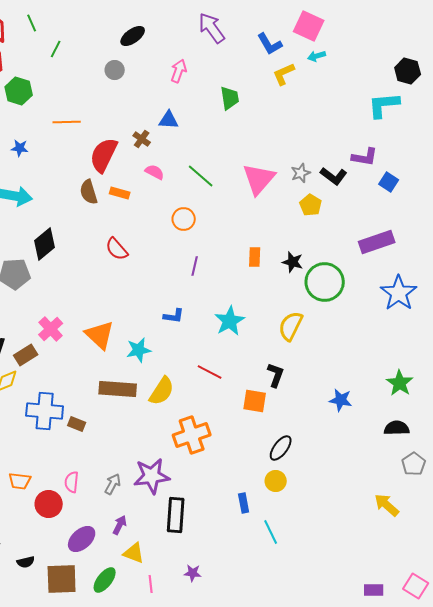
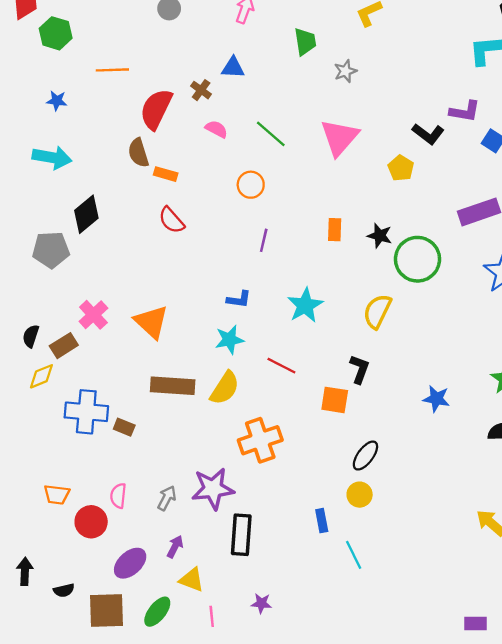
gray star: (301, 173) -> (345, 71), moved
orange rectangle: (120, 193) -> (166, 174), moved
cyan star: (139, 350) -> (229, 340), moved

